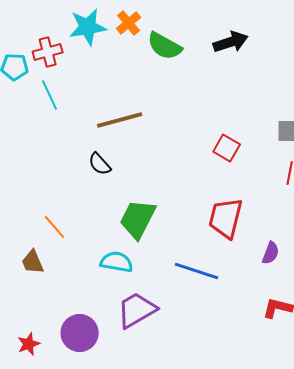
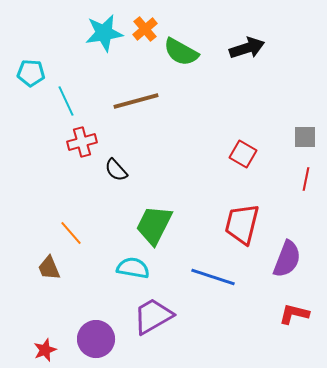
red cross: (48, 52) -> (82, 142), moved
brown line: (120, 120) -> (136, 101), moved
purple semicircle: (271, 253) -> (287, 259), size x1.6

